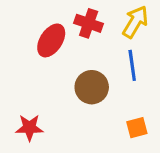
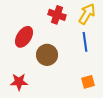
red ellipse: (51, 40) -> (24, 37), moved
brown circle: (92, 87) -> (47, 55), moved

